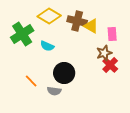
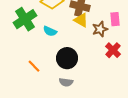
yellow triangle: (91, 26) -> (81, 20), moved
brown star: (104, 53) -> (100, 29), moved
gray semicircle: (54, 91) -> (66, 82), moved

